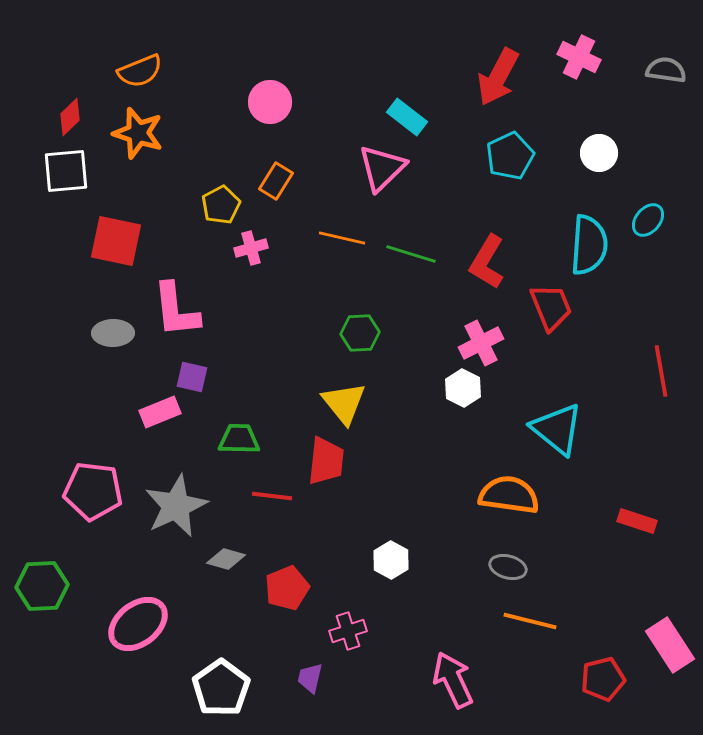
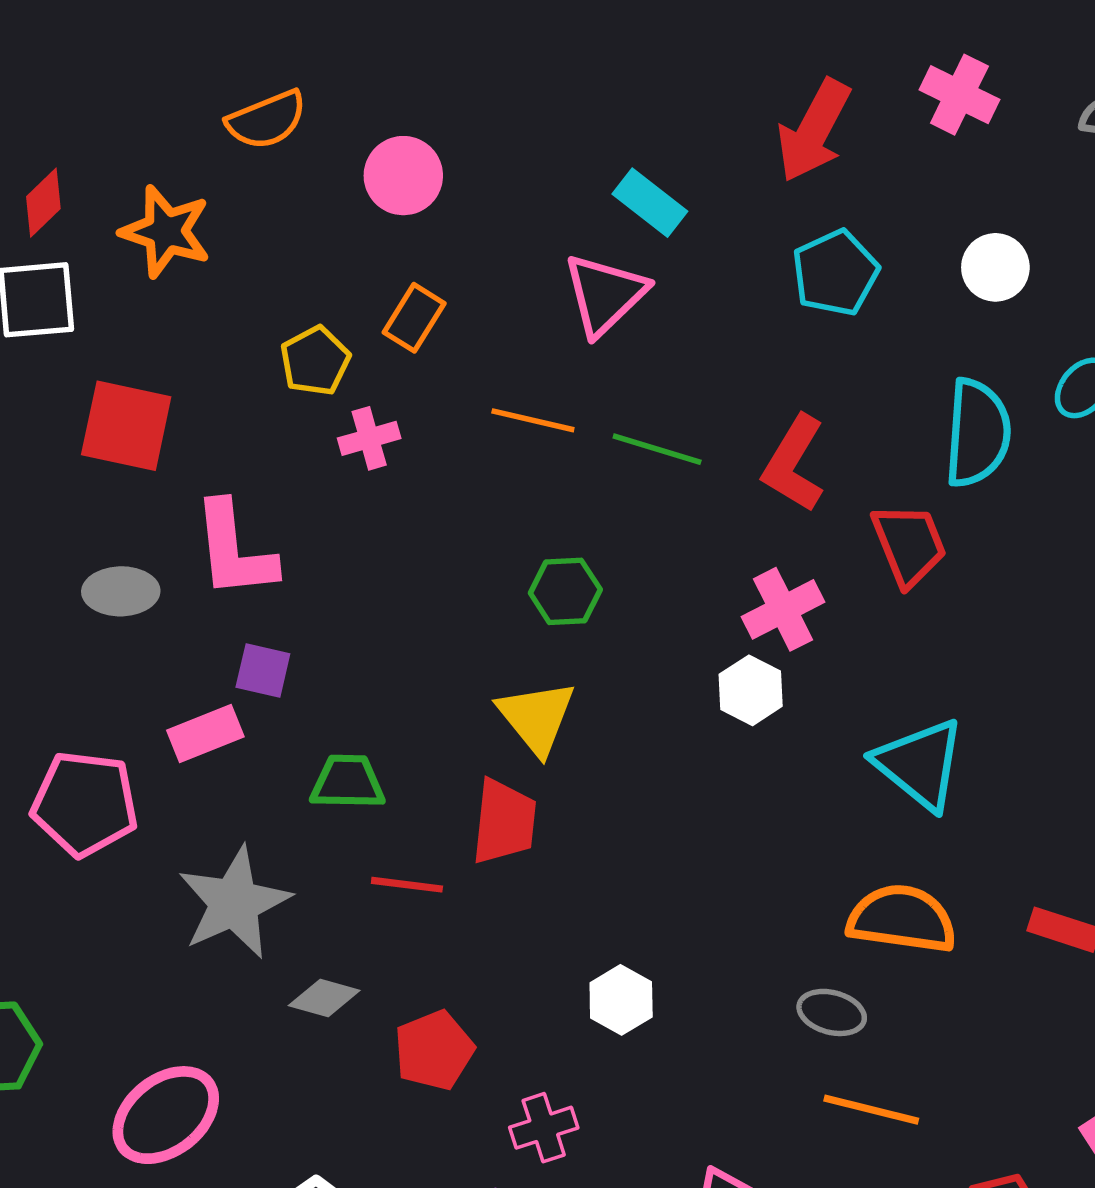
orange semicircle: (140, 71) -> (267, 120), moved
pink pentagon: (93, 491) -> (85, 804), moved
orange semicircle: (509, 495) -> (902, 919), moved

